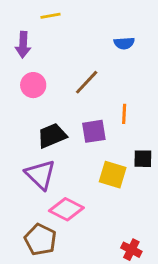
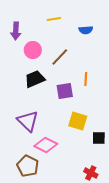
yellow line: (51, 16) -> (54, 19), moved
pink circle: (33, 85) -> (33, 50), moved
black trapezoid: (52, 136) -> (35, 79), moved
black square: (143, 159) -> (99, 138), moved

